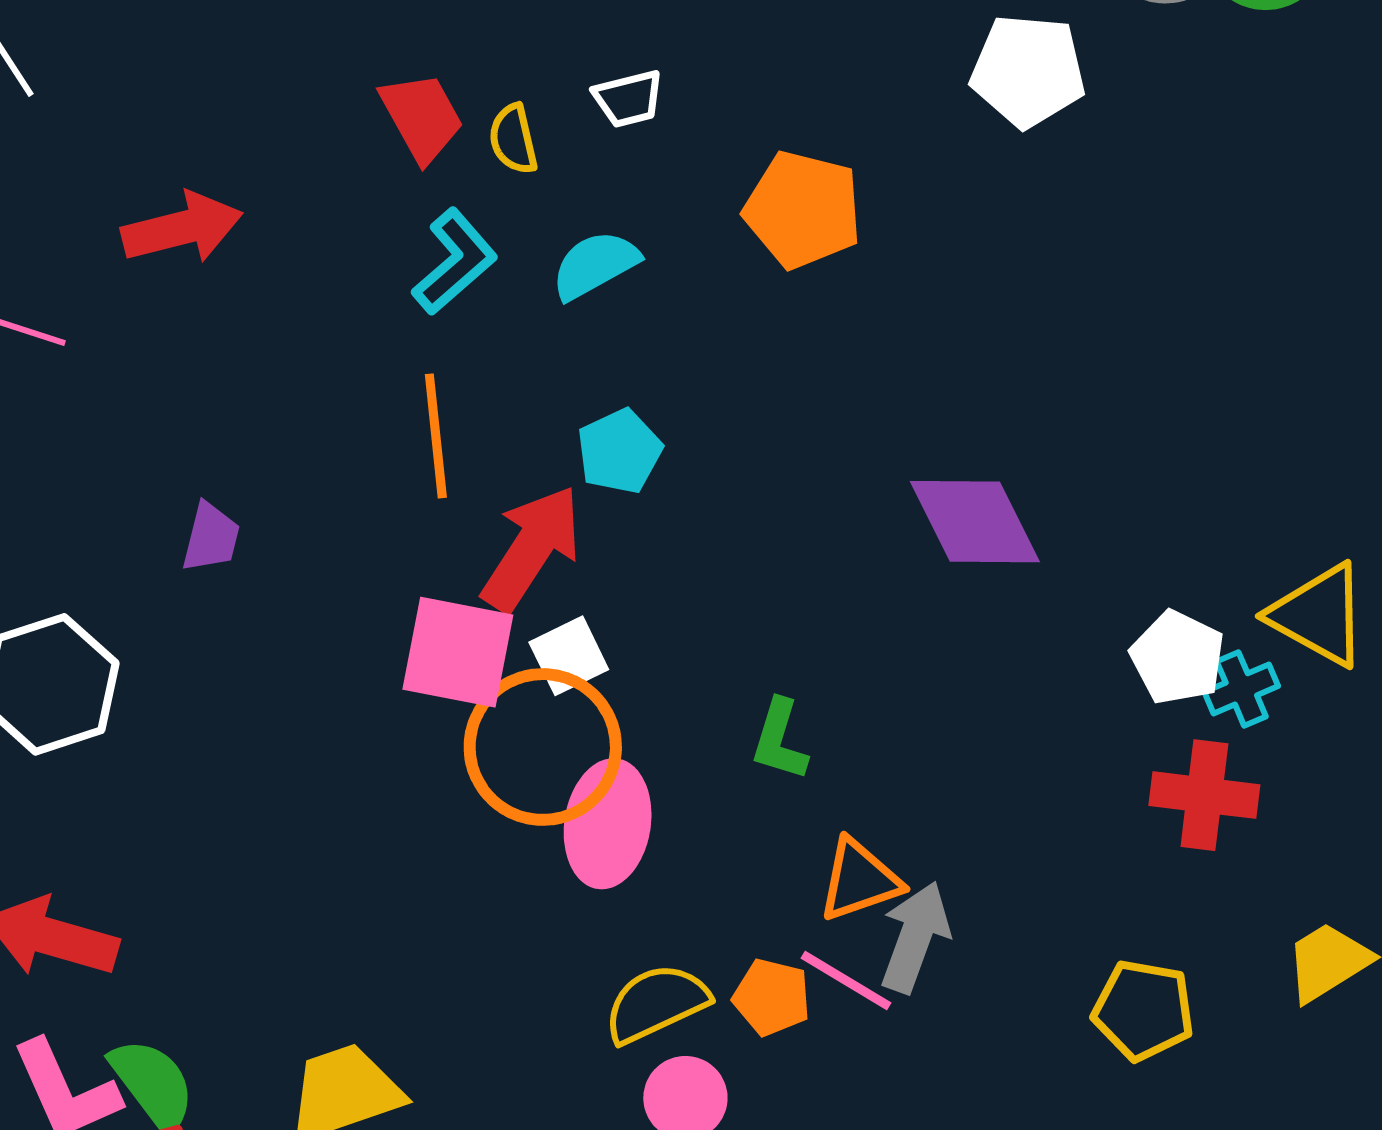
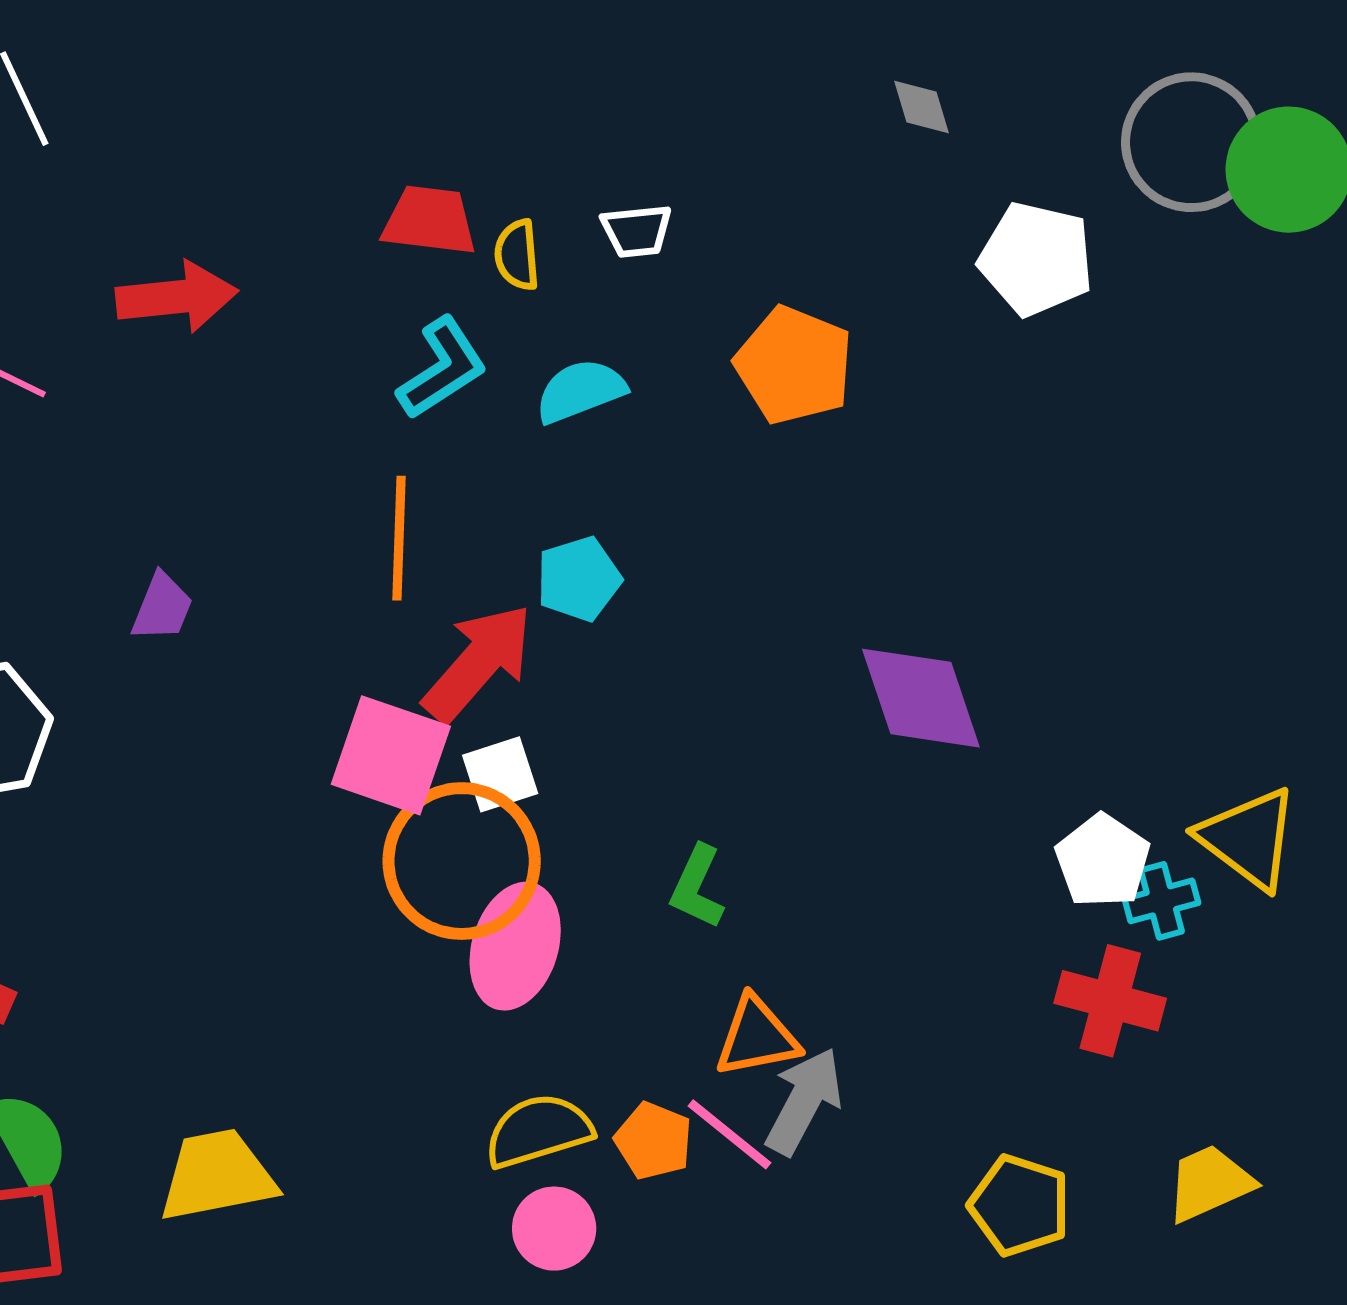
red trapezoid: (422, 117) -> (429, 221), turned -62

